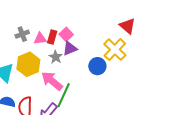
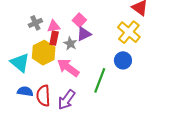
red rectangle: (52, 37) -> (54, 38), moved
blue circle: (97, 66) -> (123, 60), moved
green line: (64, 95) -> (100, 80), moved

